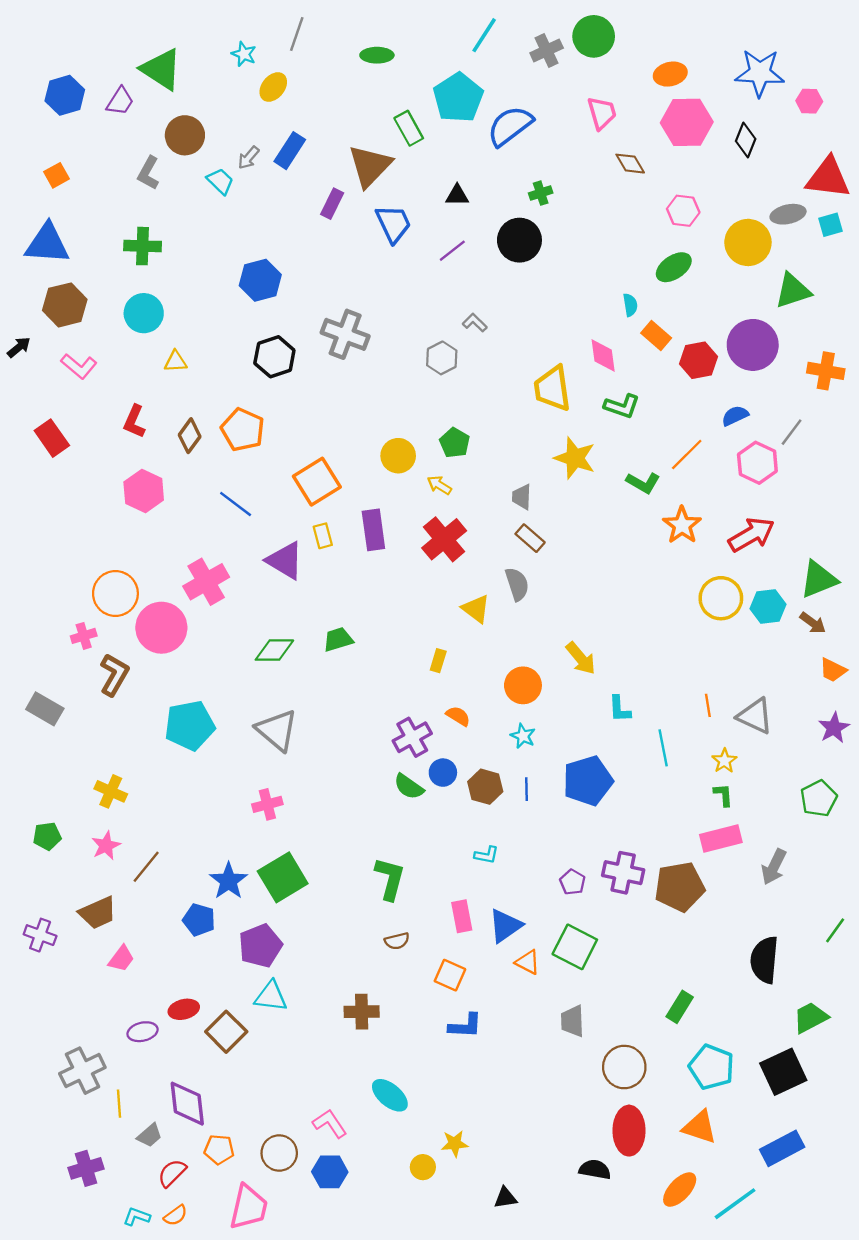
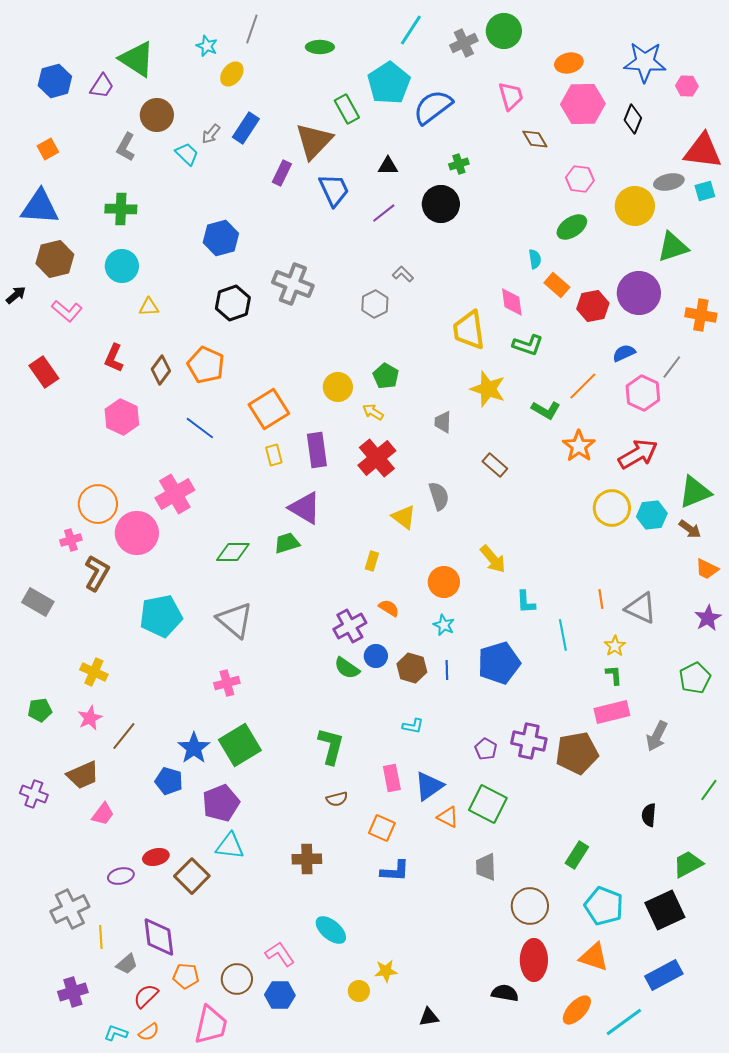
brown rectangle: (530, 538) -> (495, 465), moved
purple triangle: (285, 561) -> (305, 508), moved
black semicircle: (764, 960) -> (649, 815), size x0.6

